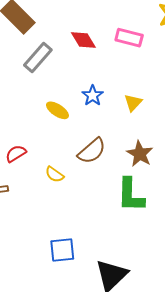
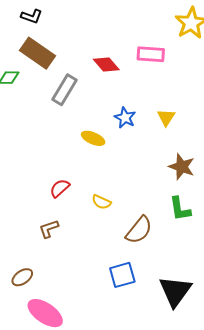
brown semicircle: (92, 151) -> (139, 230), moved
green L-shape: (131, 195) -> (180, 209), size x0.7

